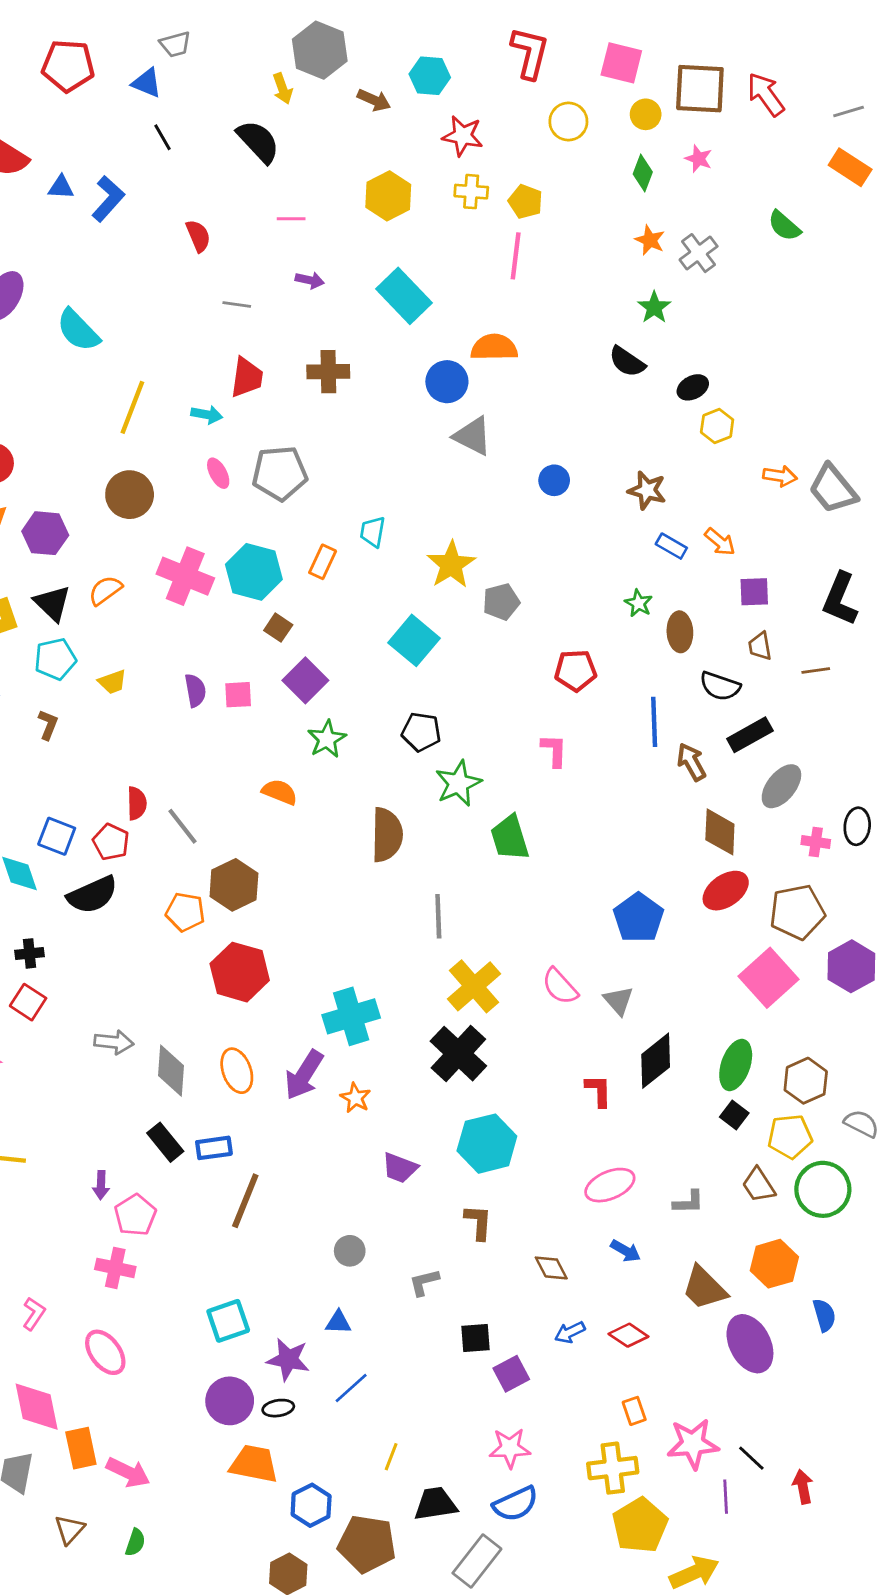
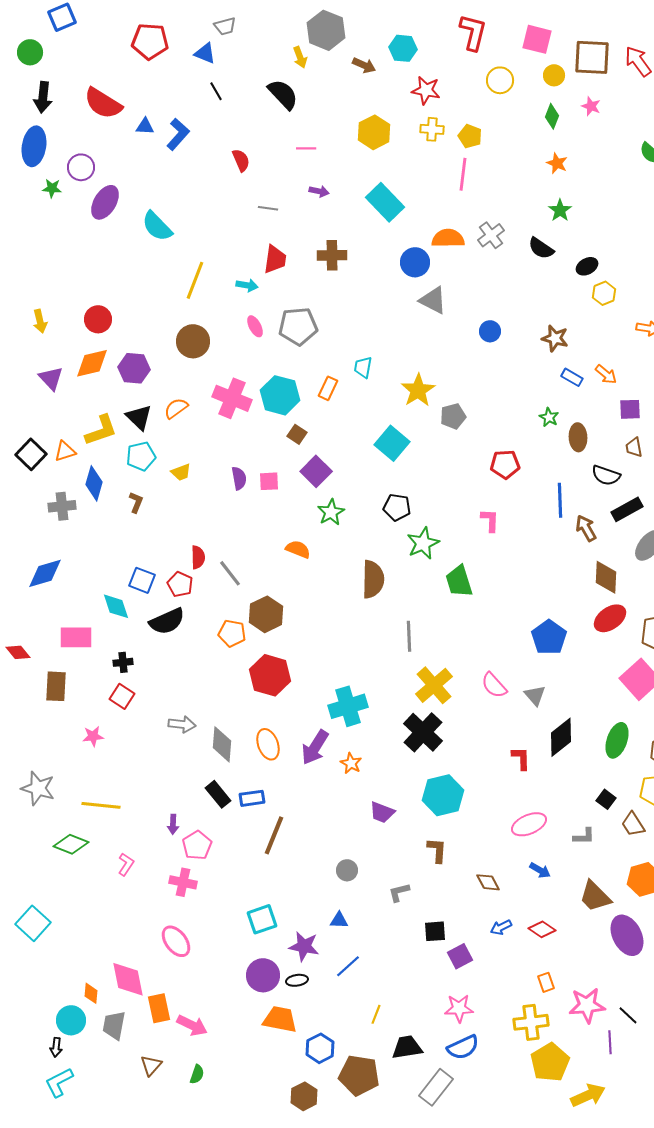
gray cross: (699, 253) -> (491, 235), moved
black square: (734, 1115) -> (606, 799), moved
pink L-shape: (34, 1314) -> (126, 864), moved

